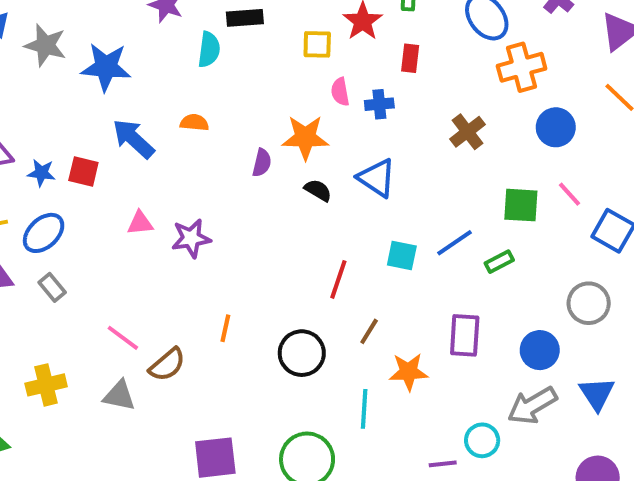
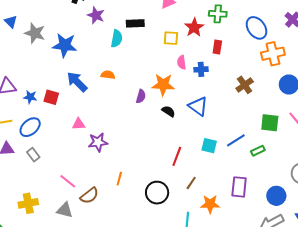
purple star: (191, 238) -> (98, 142), moved

